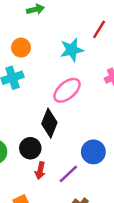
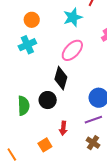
red arrow: (40, 171) -> (63, 128), moved
purple line: (68, 174) -> (93, 120), moved, turned 30

